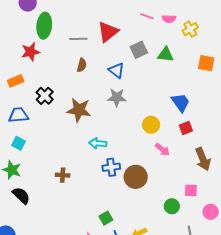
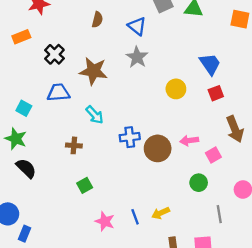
gray star: (117, 97) -> (137, 57), turned 30
blue trapezoid: (18, 115) -> (58, 93), moved
cyan arrow: (98, 143) -> (95, 115), moved, turned -138
pink arrow: (162, 150) -> (189, 141), moved, turned 133
pink square: (191, 190) -> (213, 155), moved, turned -32
green square: (106, 218) -> (85, 185), moved

